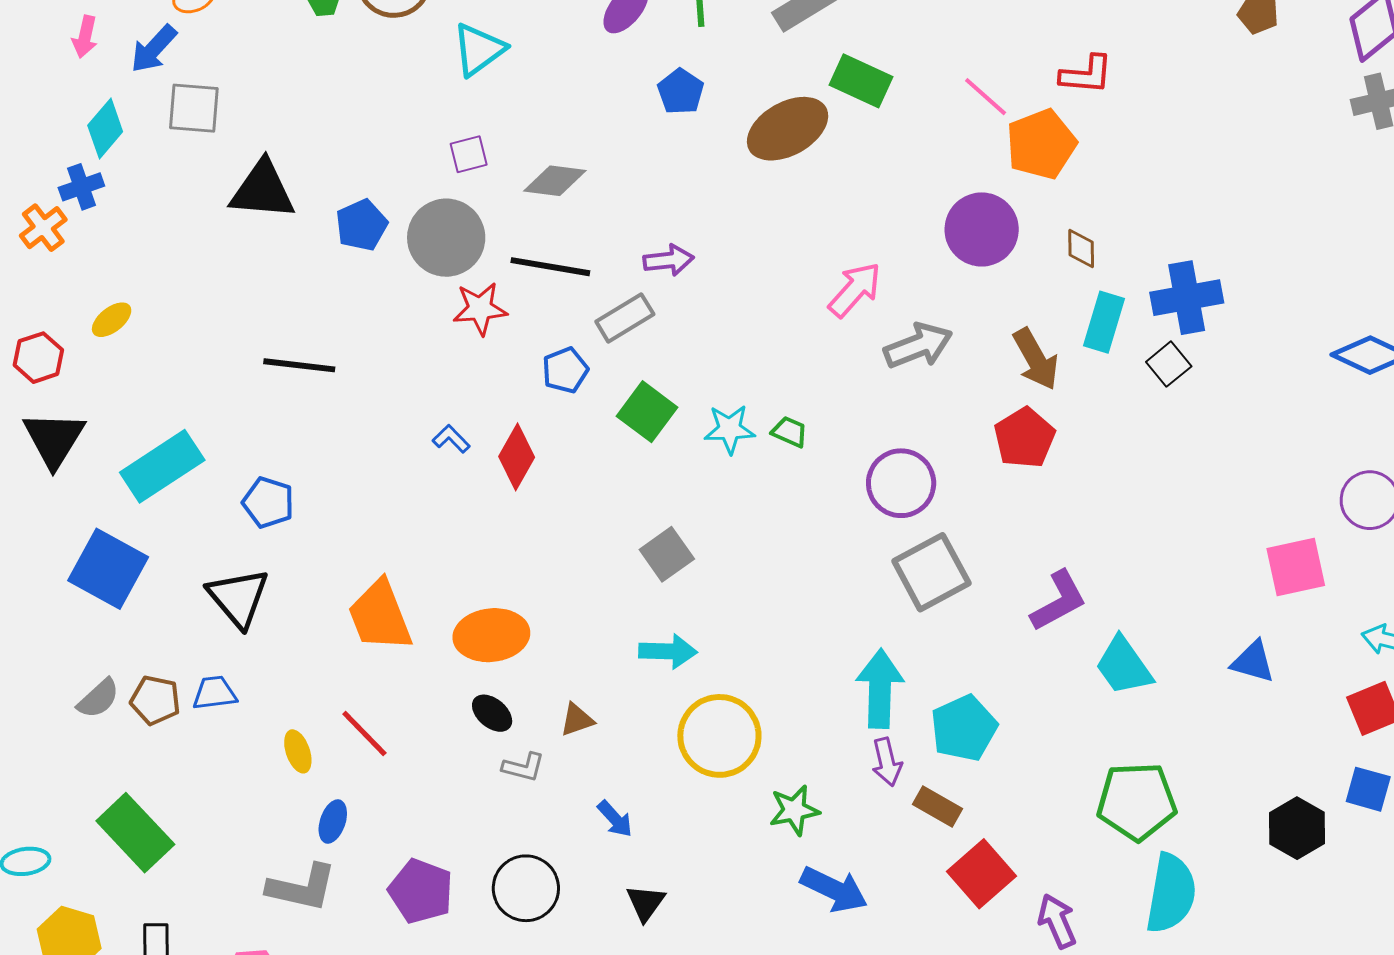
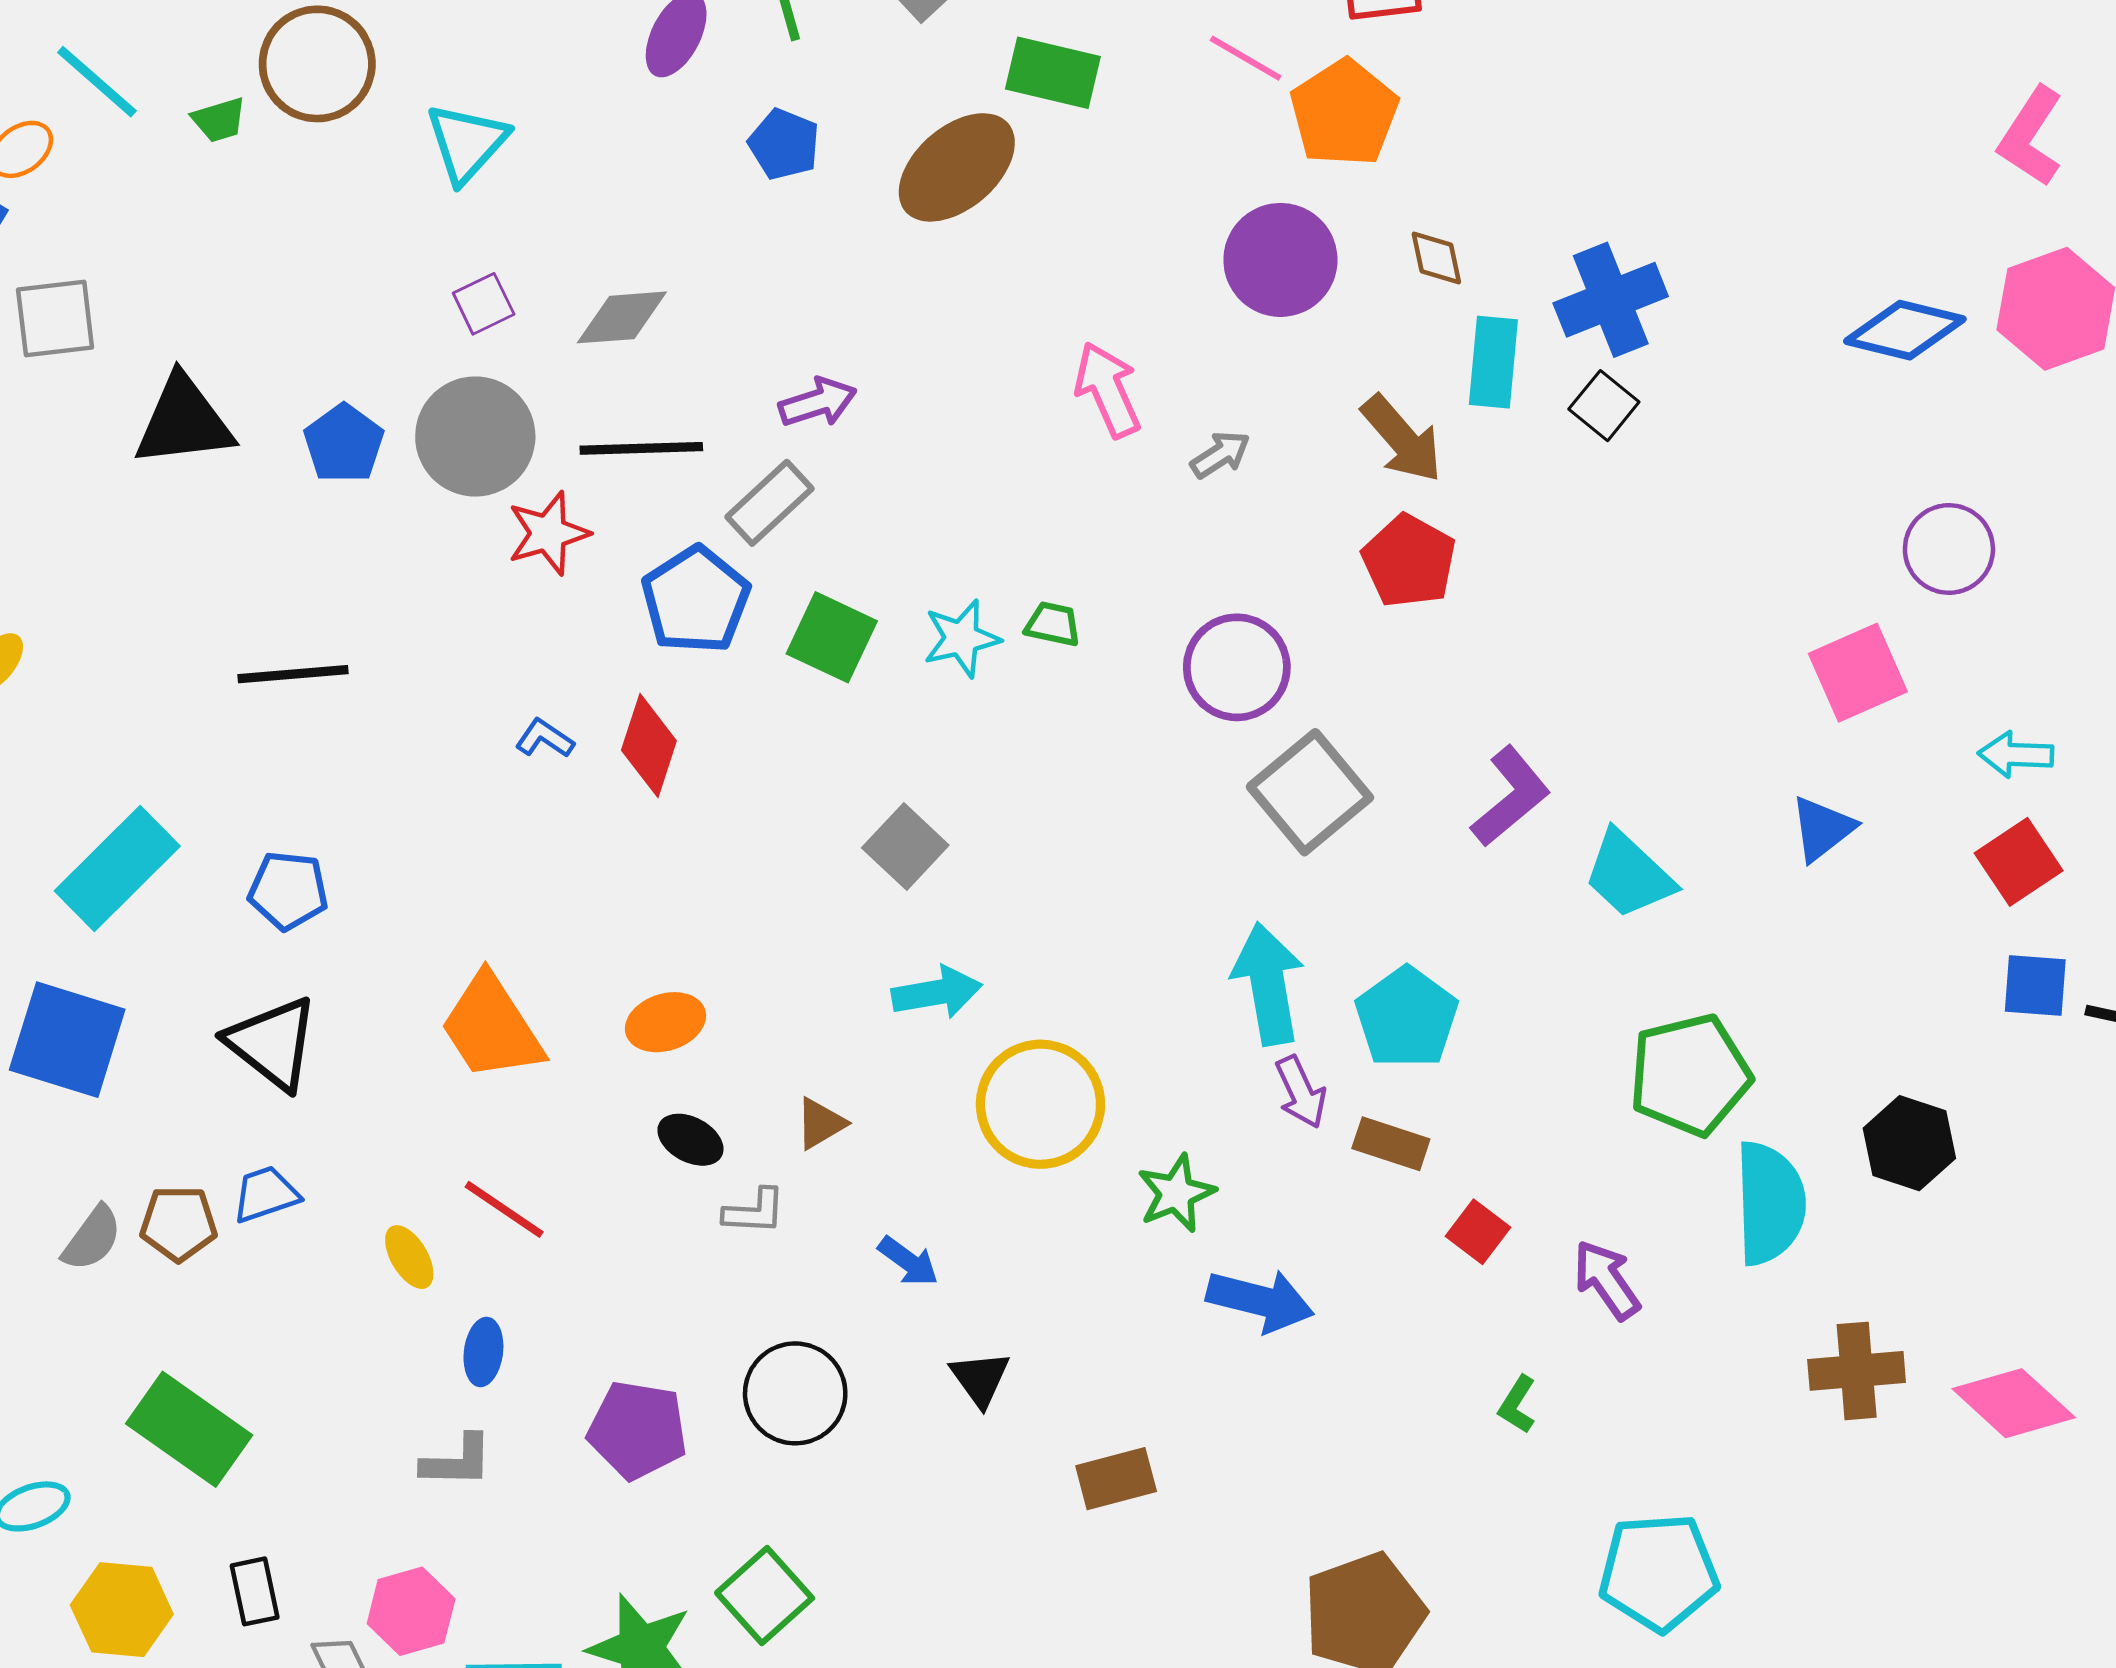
pink arrow: (855, 290) -> (1108, 390), turned -54
gray arrow: (918, 346) -> (1220, 455), size x0.6
blue pentagon: (565, 370) -> (696, 600), size x1.5
orange ellipse: (491, 635) -> (665, 1022), size x0.7
blue triangle: (1253, 662) -> (1822, 829), turned -42
black hexagon: (1297, 828) -> (1909, 1143), moved
red square: (982, 874) -> (1478, 1232), size x0.6
gray L-shape: (302, 888) -> (457, 1461), size x0.7

